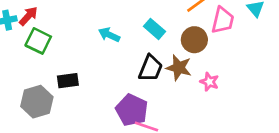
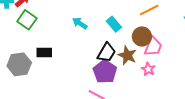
pink trapezoid: (223, 20) -> (153, 46), moved
purple pentagon: (132, 110) -> (105, 72), moved

